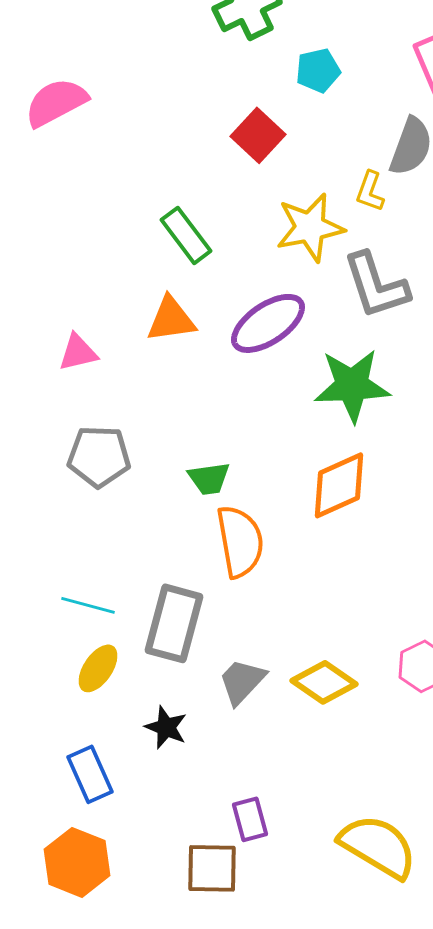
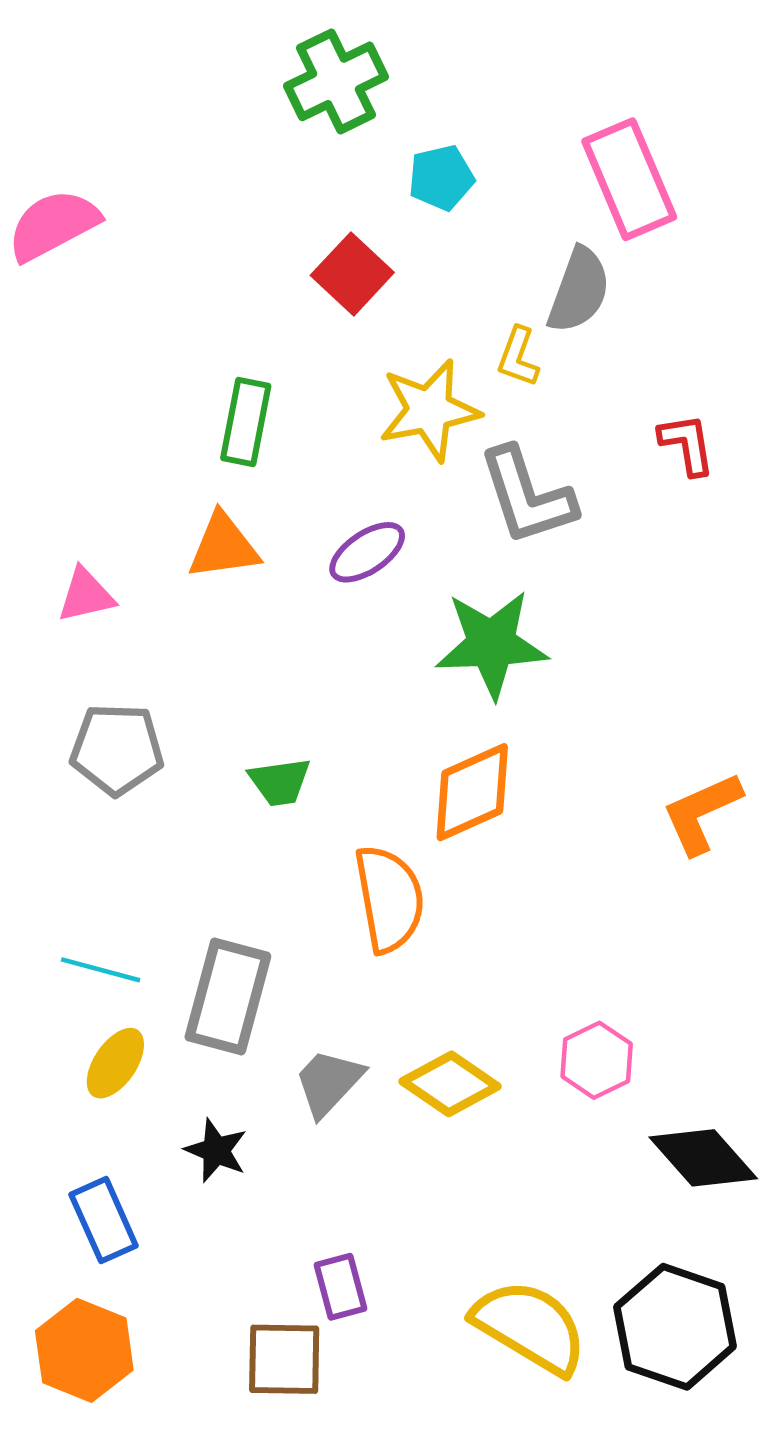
green rectangle: (186, 235) -> (246, 422), turned 48
purple ellipse: (268, 323) -> (367, 552), size x0.7
orange semicircle: (240, 541) -> (389, 899), moved

